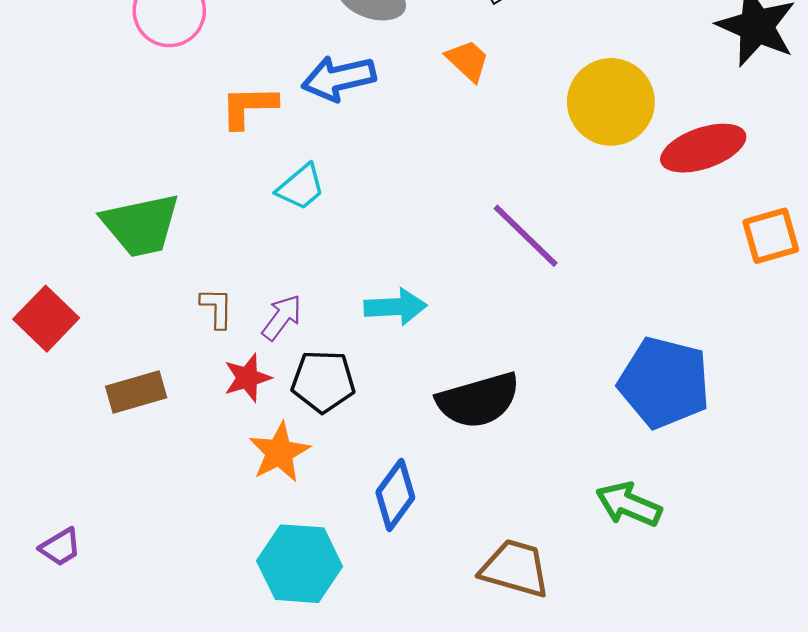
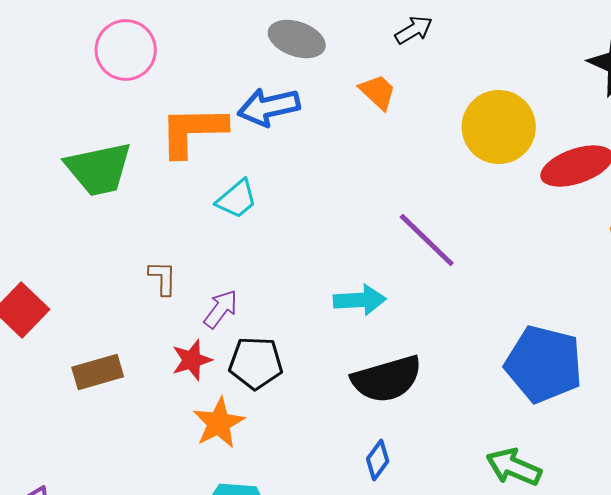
orange L-shape: (249, 107) -> (193, 131), size x1.4
green trapezoid: (141, 225) -> (99, 169), moved
cyan arrow: (395, 307) -> (360, 300), moved
brown L-shape: (217, 308) -> (163, 278), moved
blue diamond: (395, 495) -> (378, 460), moved, size x0.7

